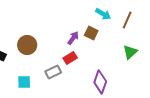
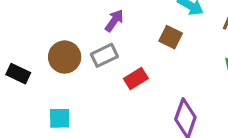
purple arrow: (73, 38) -> (114, 21), moved
gray rectangle: (53, 72) -> (104, 55), moved

